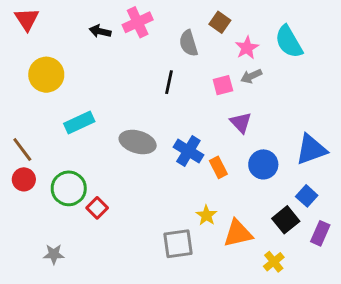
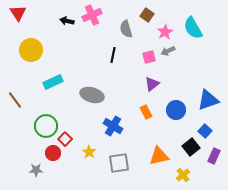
purple triangle: (241, 123) -> (152, 84), moved, turned 35
blue cross: (188, 151) -> (113, 126), moved
red circle: (24, 179) -> (53, 153), moved
yellow star: (206, 215) -> (89, 152), moved

